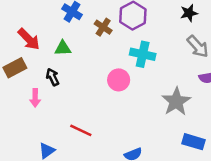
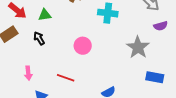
pink circle: (119, 80) -> (83, 46), moved
pink arrow: (35, 98) -> (28, 73), moved

